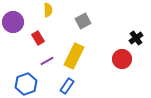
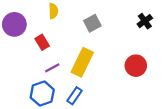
black cross: (136, 38) -> (145, 21), moved
blue hexagon: (26, 84) -> (42, 94), moved

